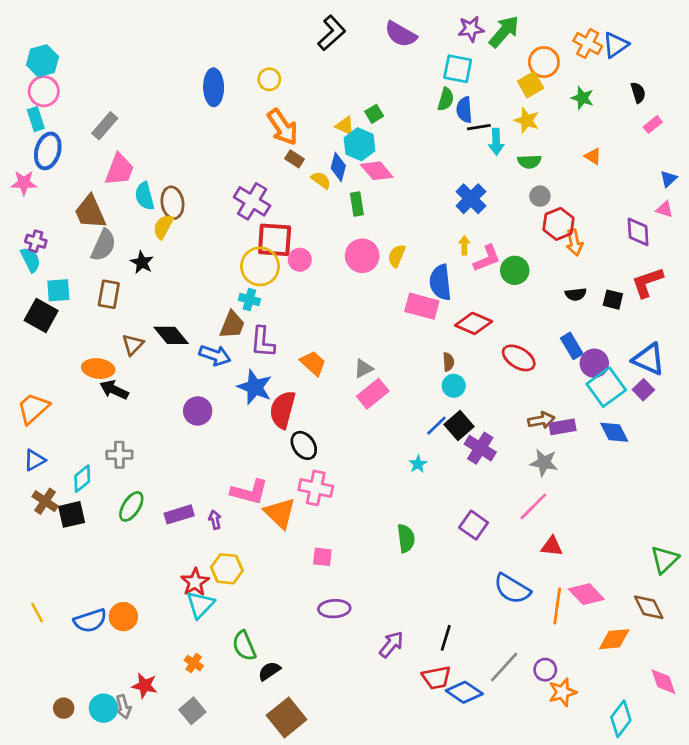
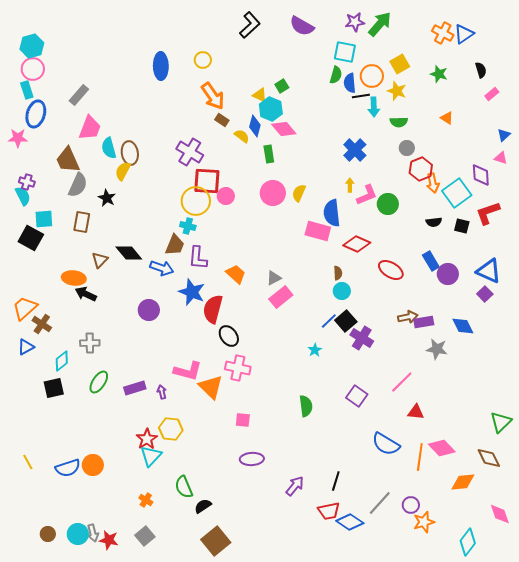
orange circle: (544, 62) -> (372, 76), moved
cyan square: (606, 387) -> (457, 193), moved
gray star: (544, 463) -> (437, 349), moved
brown cross: (45, 501) -> (42, 324), moved
red star: (145, 686) -> (109, 540), moved

